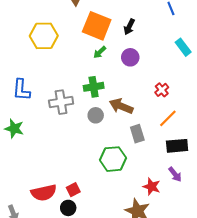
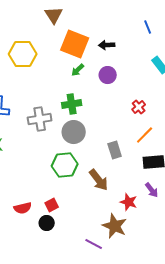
black arrow: (129, 27) -> (107, 45), turned 63
brown arrow: (121, 106) -> (99, 180), moved, turned -150
gray circle: (96, 115) -> (74, 132), size x1.5
green hexagon: (113, 159) -> (65, 165), moved
red semicircle: (44, 193) -> (23, 208), size x0.7

